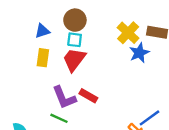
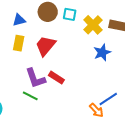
cyan square: (75, 40) -> (70, 14), moved
blue star: (139, 53) -> (102, 52), moved

